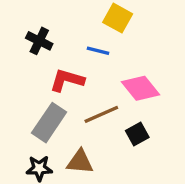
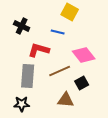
gray rectangle: (49, 123) -> (28, 76), turned -30
brown triangle: (80, 162) -> (66, 100), moved

